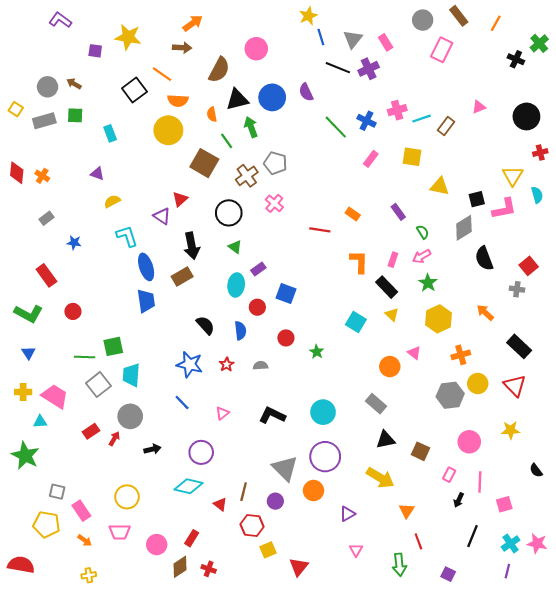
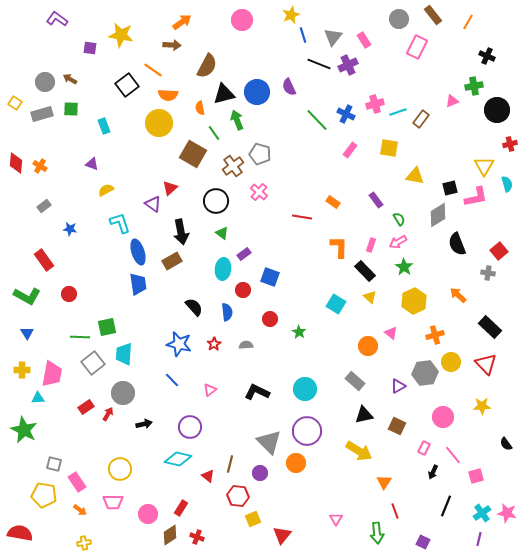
green cross: (539, 43) -> (474, 86), moved, turned 30
pink circle: (256, 49) -> (242, 20), moved
pink trapezoid: (55, 396) -> (52, 374), turned 68
pink line: (480, 482) -> (453, 455), turned -42
purple triangle: (347, 514) -> (398, 386), moved

